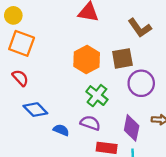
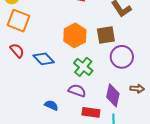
blue diamond: (35, 110) -> (44, 59), moved
blue semicircle: (61, 130) -> (51, 105), moved

